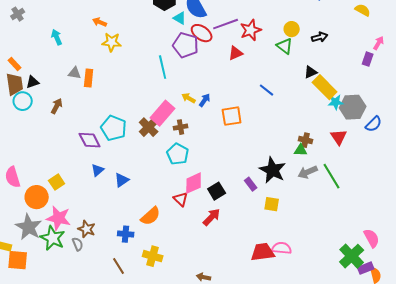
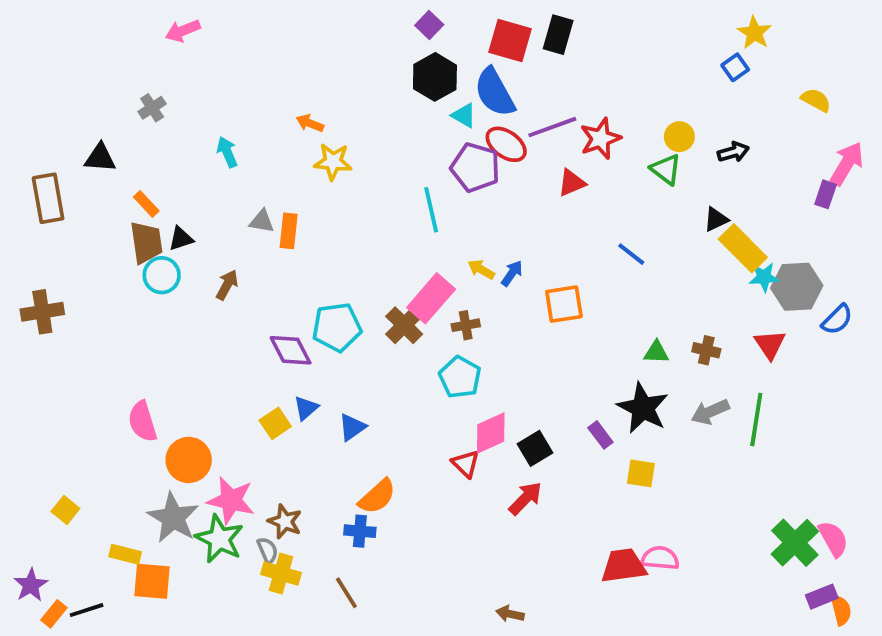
pink arrow: (379, 43) -> (847, 164), size x1.6
cyan pentagon: (114, 128) -> (337, 327), turned -30
green triangle: (301, 150) -> (656, 352), moved
green line: (332, 176) -> (756, 420), turned 40
yellow square: (57, 182) -> (275, 423), moved
orange semicircle: (151, 216) -> (377, 497), moved
yellow cross: (153, 256) -> (281, 573), moved
green cross: (352, 256) -> (795, 543), moved

